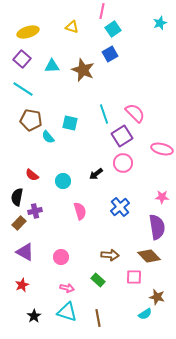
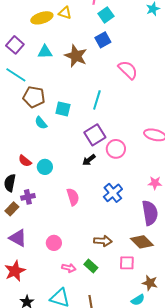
yellow ellipse: (28, 32) -> (42, 18), moved
pink semicircle: (135, 113) -> (128, 70), moved
cyan line: (104, 114) -> (97, 100), turned 36
brown pentagon: (31, 120) -> (34, 97), moved
purple square: (122, 136) -> (95, 135), moved
cyan circle: (63, 181) -> (45, 167), moved
red star: (22, 285) -> (15, 271), size x1.5
pink arrow: (67, 288) -> (69, 268), moved

